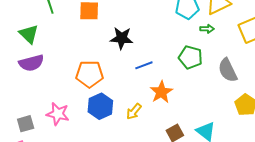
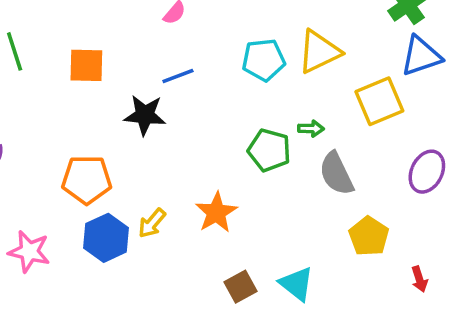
green arrow: (207, 29) -> (311, 129), moved
blue line: (144, 65) -> (178, 76), moved
yellow arrow: (134, 111) -> (152, 223), moved

